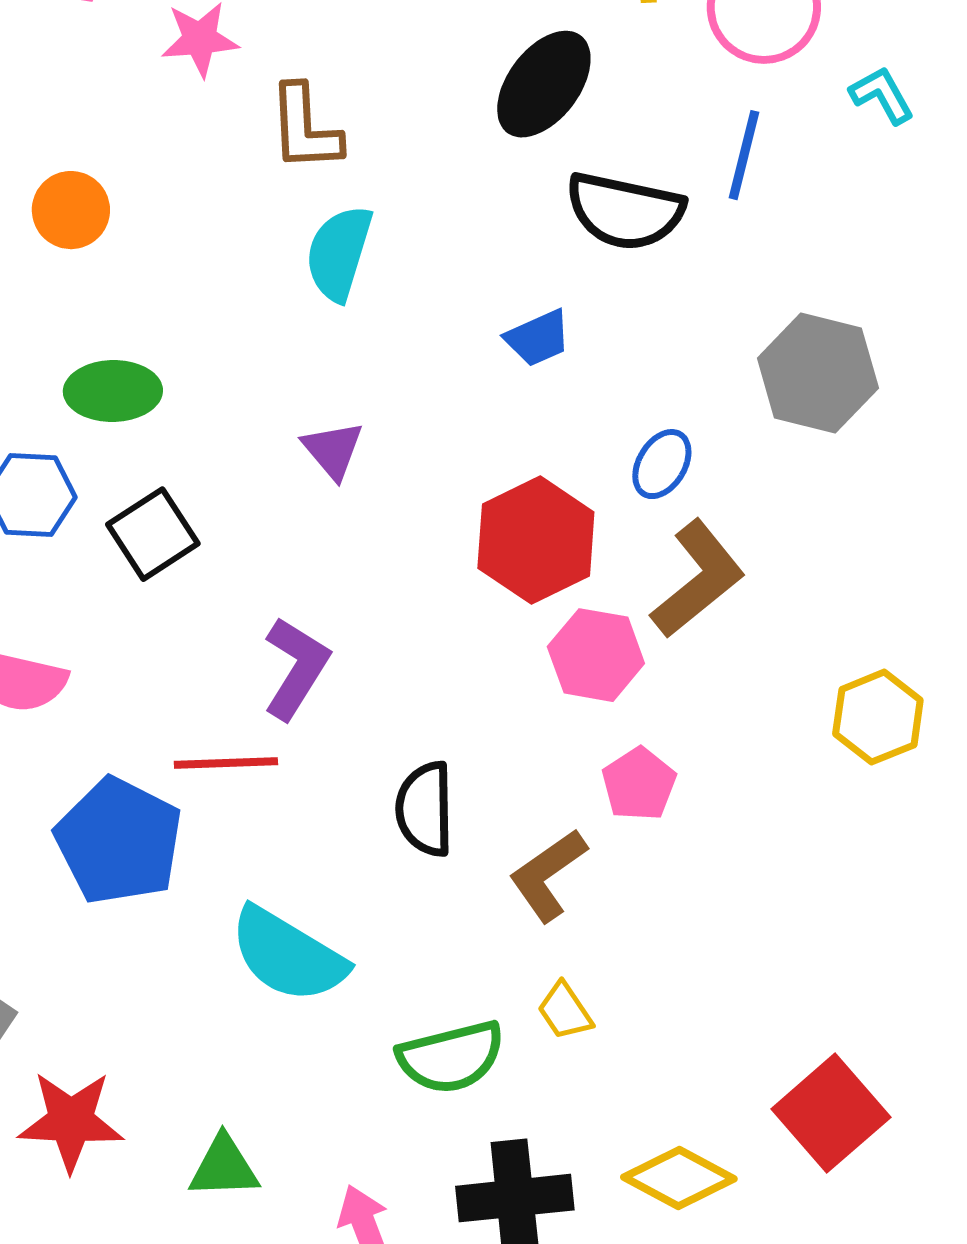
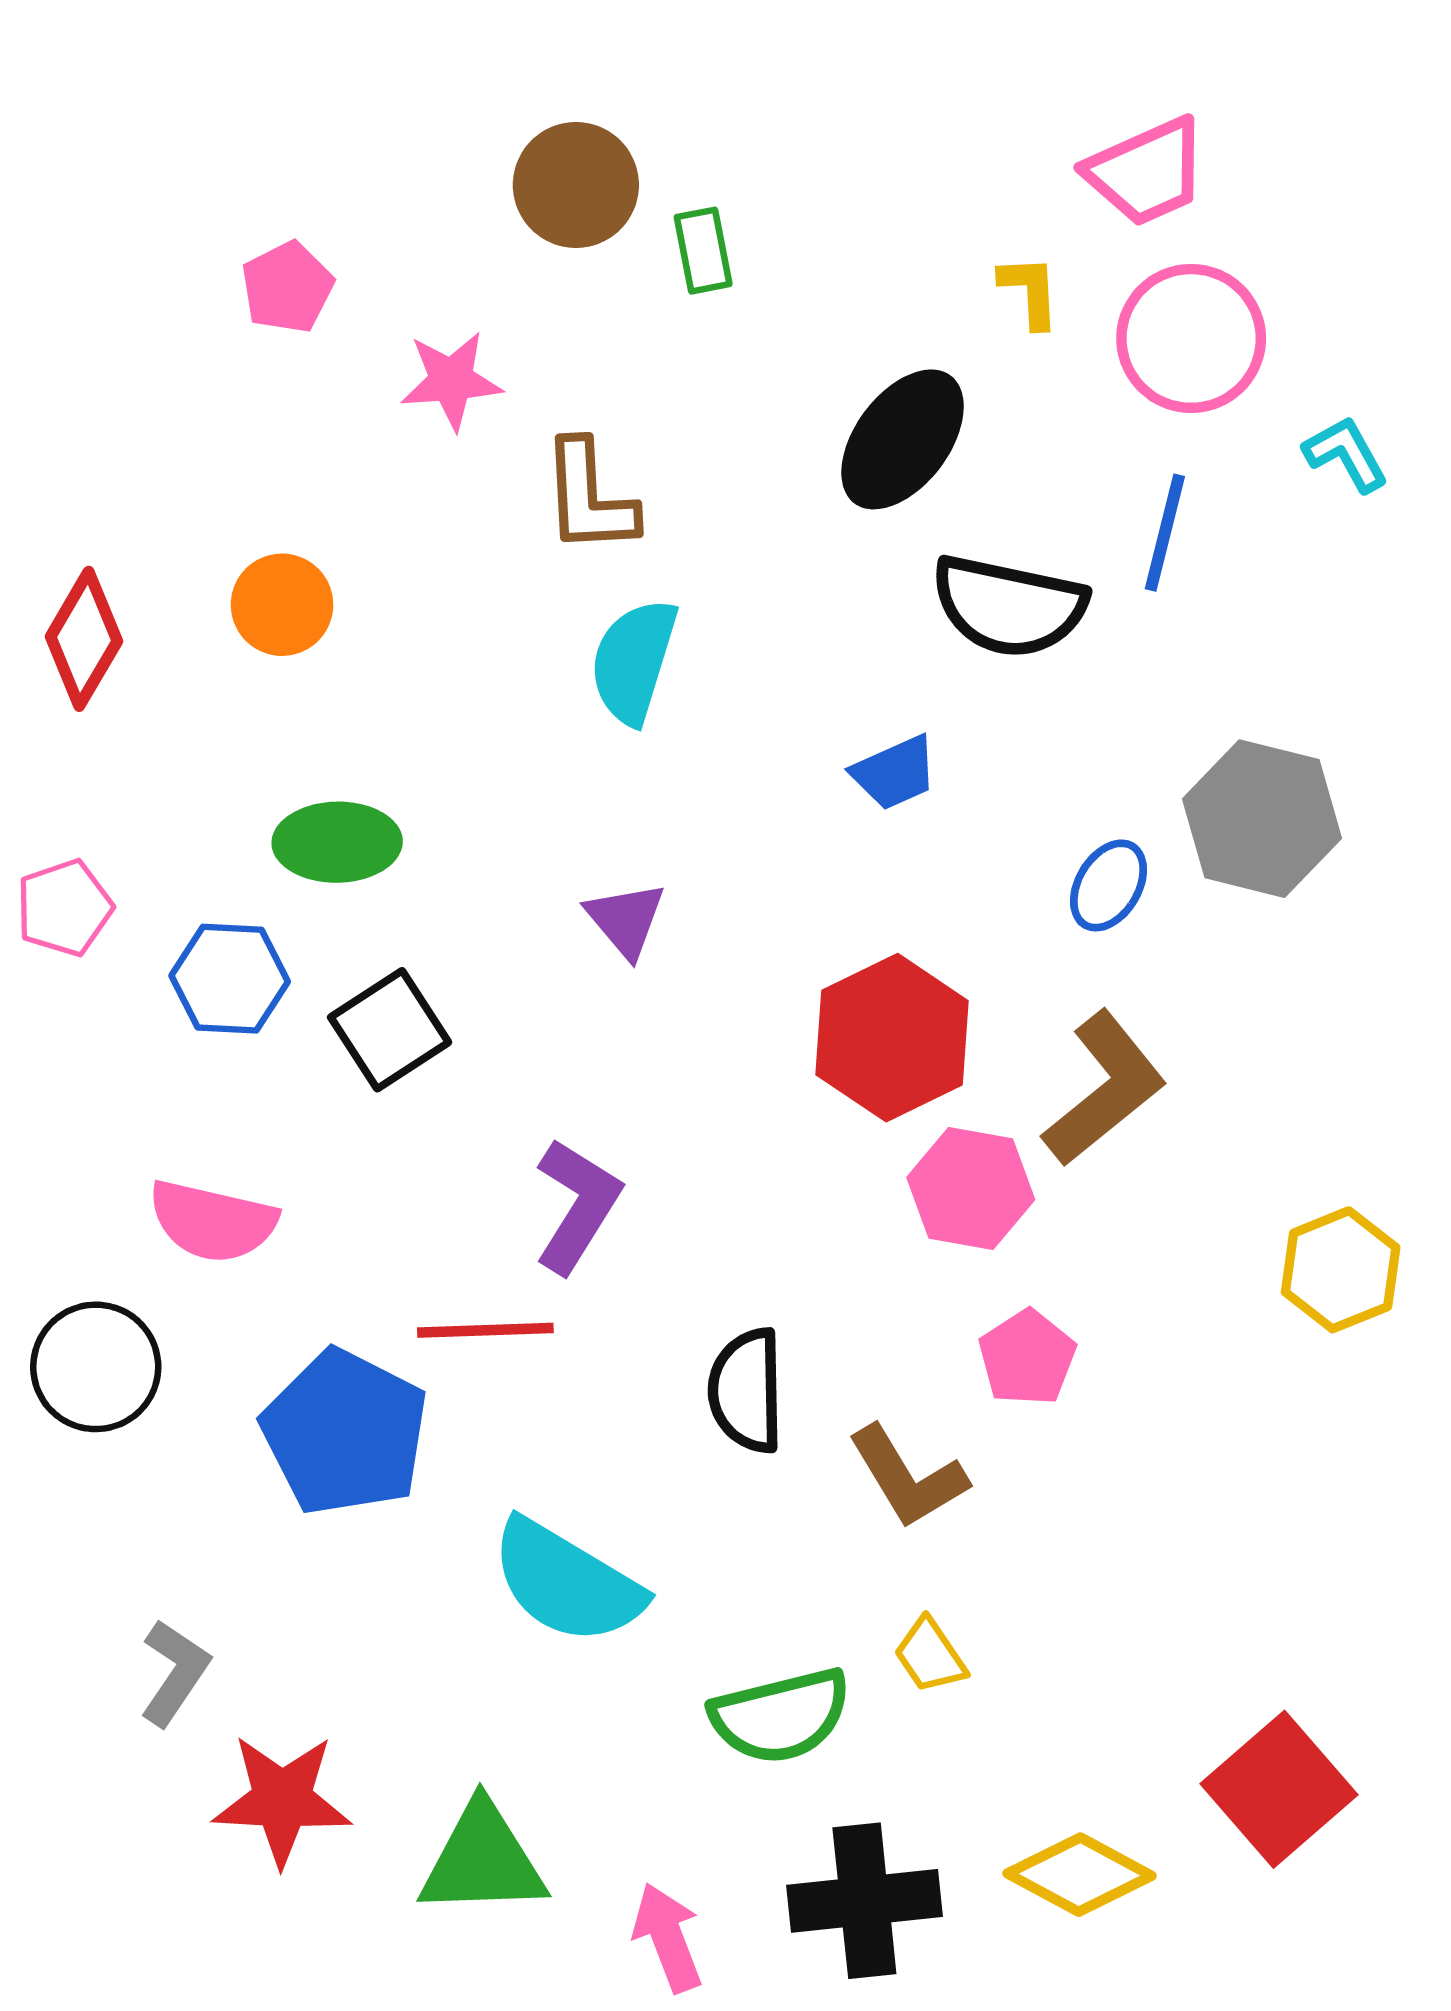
blue ellipse: (662, 464) -> (1108, 885), moved
brown L-shape: (548, 875) -> (908, 1477), turned -86
green triangle: (224, 1167) -> (483, 1860), size x1.4

